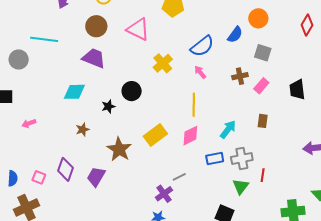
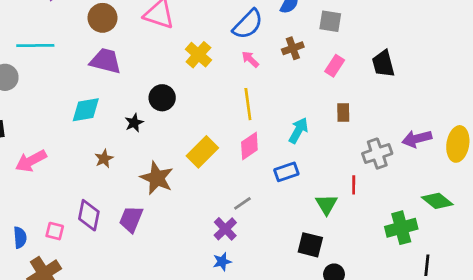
brown cross: (240, 76) -> (293, 48), moved
pink arrow: (29, 123) -> (31, 161), size x1.6
gray cross: (242, 159) -> (377, 154), moved

